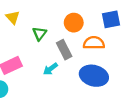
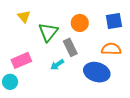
green triangle: (39, 34) -> (48, 32), size x1.5
orange semicircle: (94, 43) -> (111, 49), moved

